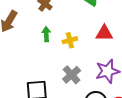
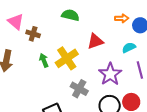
yellow cross: (70, 40) -> (67, 58), size x1.6

